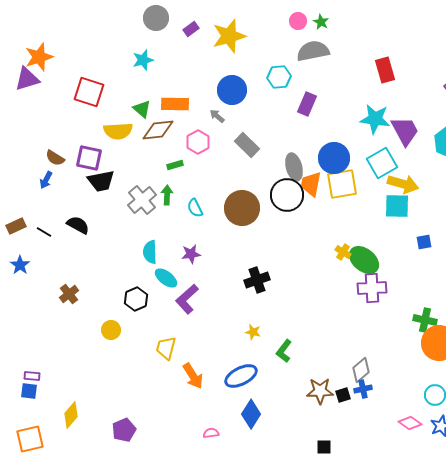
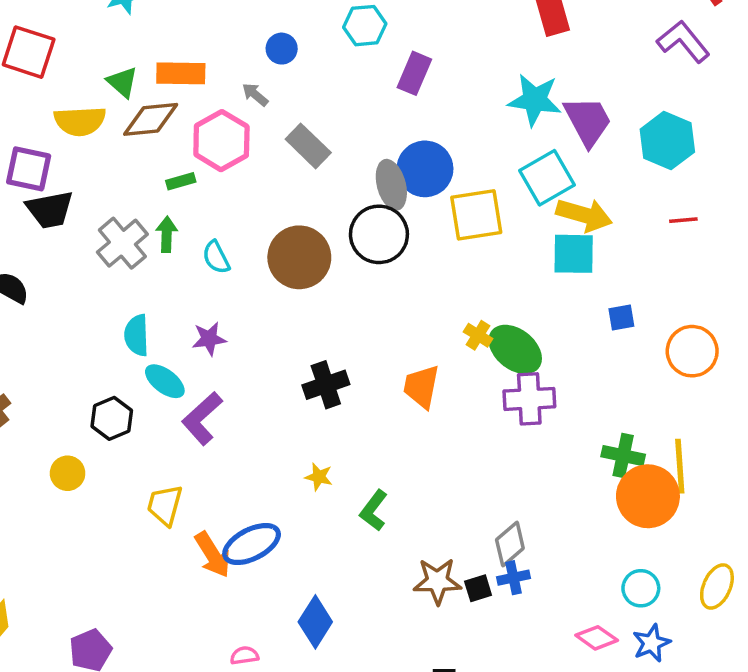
blue circle: (232, 90) -> (282, 49), size x0.6
pink hexagon: (198, 142) -> (221, 141), size x1.4
blue circle: (334, 158) -> (425, 169), moved
orange trapezoid: (311, 184) -> (421, 387), moved
blue ellipse: (241, 376) -> (252, 544), moved

